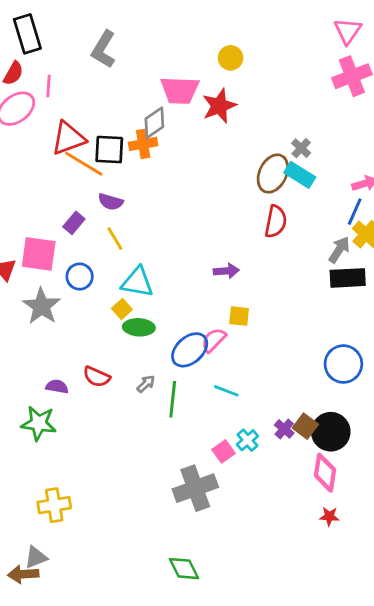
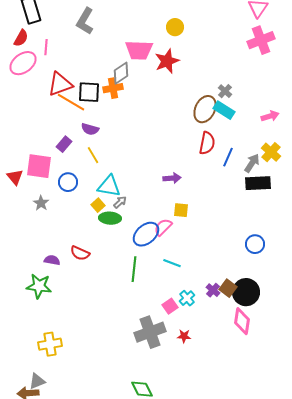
blue line: (355, 212) -> (228, 157), moved
gray star: (41, 306) -> (41, 203), size x0.6
blue circle: (343, 364) -> (255, 244), size x0.7
gray arrow: (146, 384) -> (120, 202), moved
red star: (329, 516) -> (184, 336), moved

